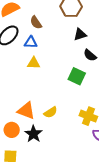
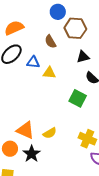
brown semicircle: (36, 22) -> (50, 42), moved
yellow triangle: (34, 63) -> (49, 73), moved

